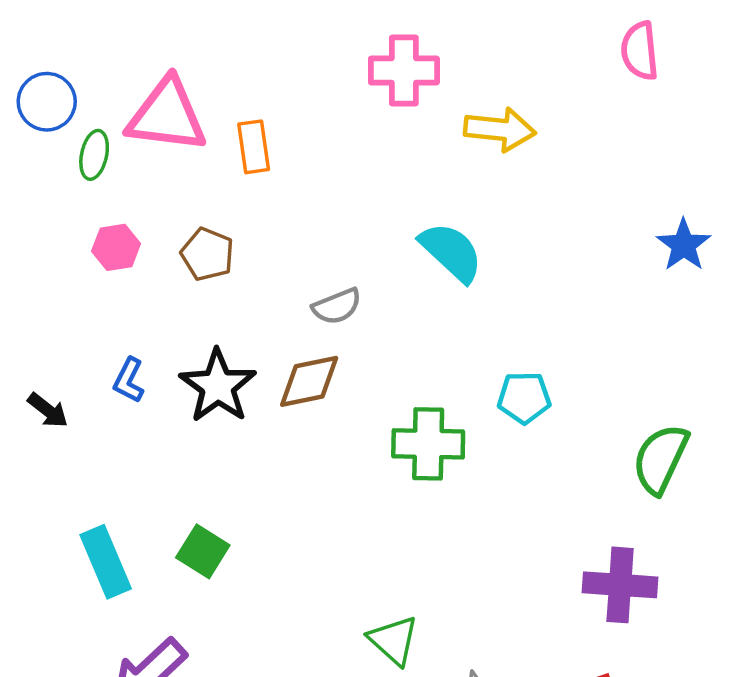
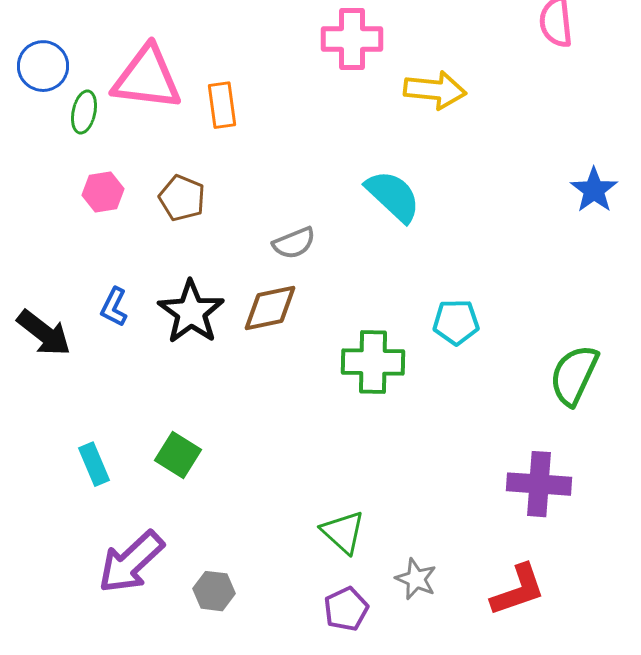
black arrow: (48, 410) -> (44, 333), size x1.5
cyan rectangle: (106, 562) -> (94, 464), size x0.7

